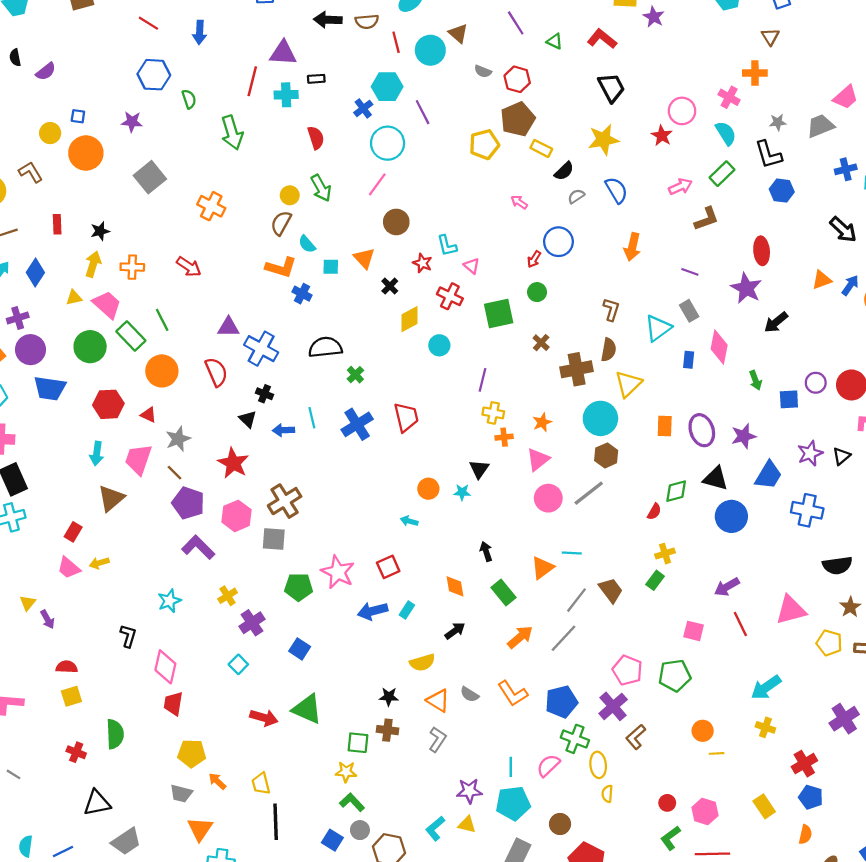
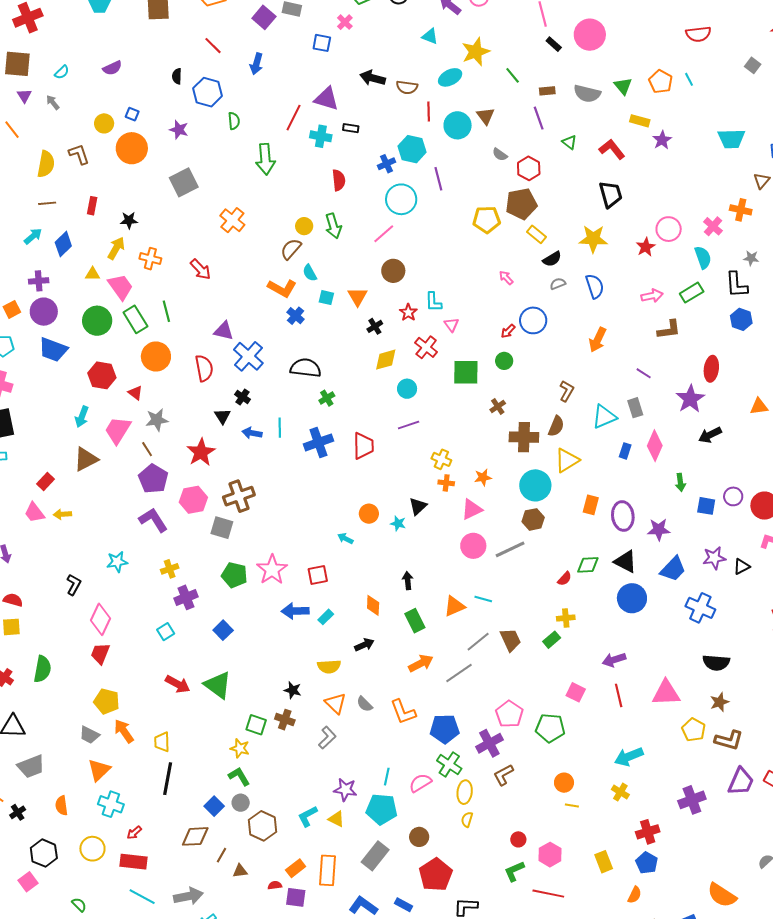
black semicircle: (15, 58) -> (177, 76), moved
purple line: (482, 380) -> (409, 425), moved, turned 45
orange arrow: (217, 781) -> (124, 731), size x1.4

